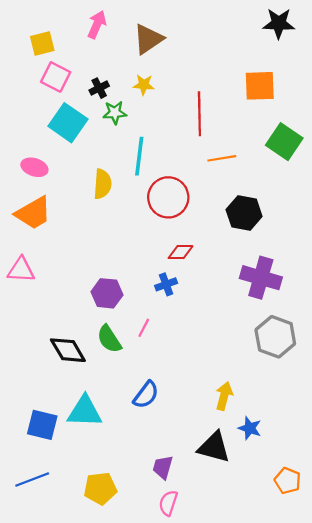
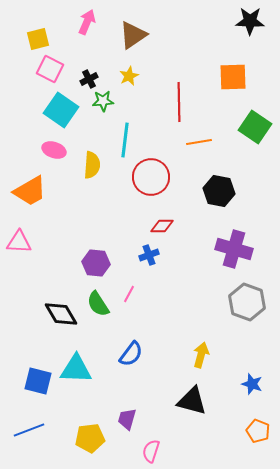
yellow star: (144, 85) -> (129, 76), turned -30
pink ellipse: (34, 167) -> (54, 150), moved
blue star: (250, 428) -> (252, 384), moved
purple trapezoid: (163, 467) -> (127, 419), moved

